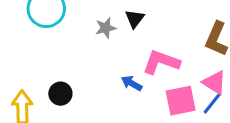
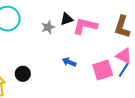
black triangle: (135, 19) -> (67, 19), turned 40
pink L-shape: (161, 62) -> (85, 26), moved

